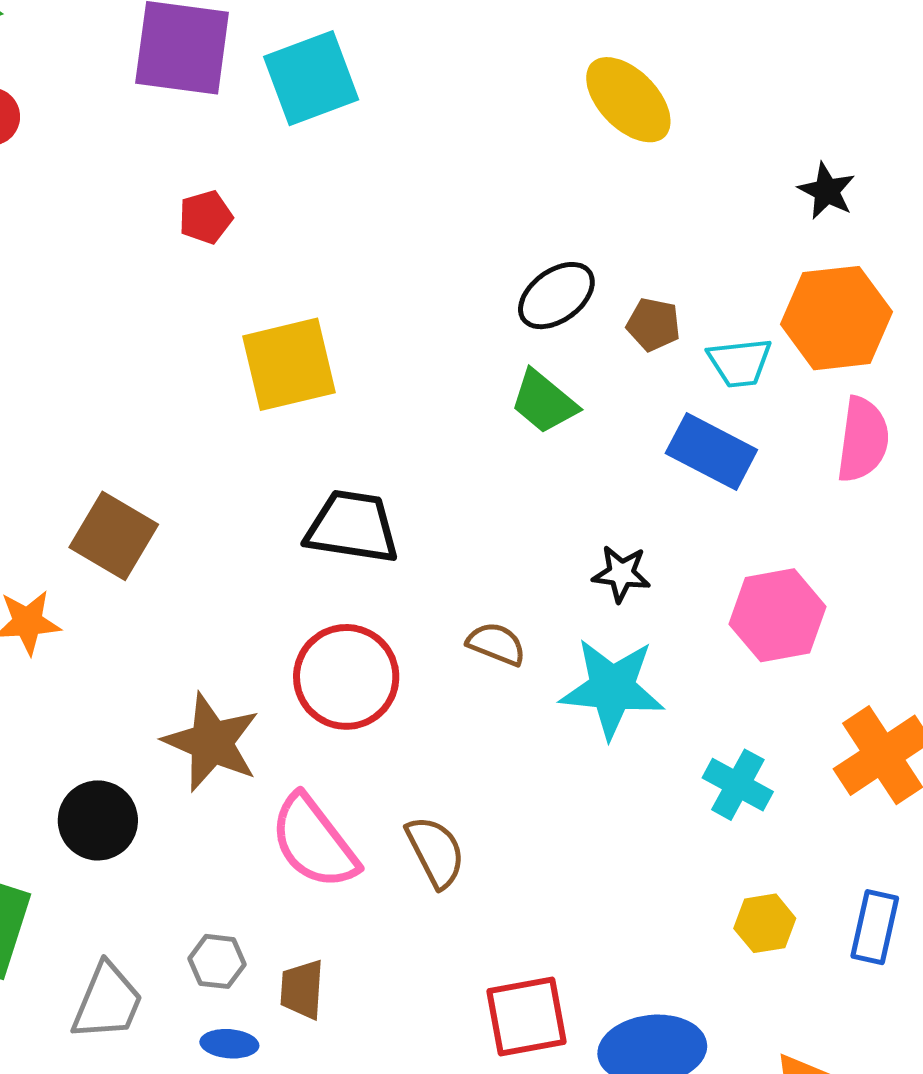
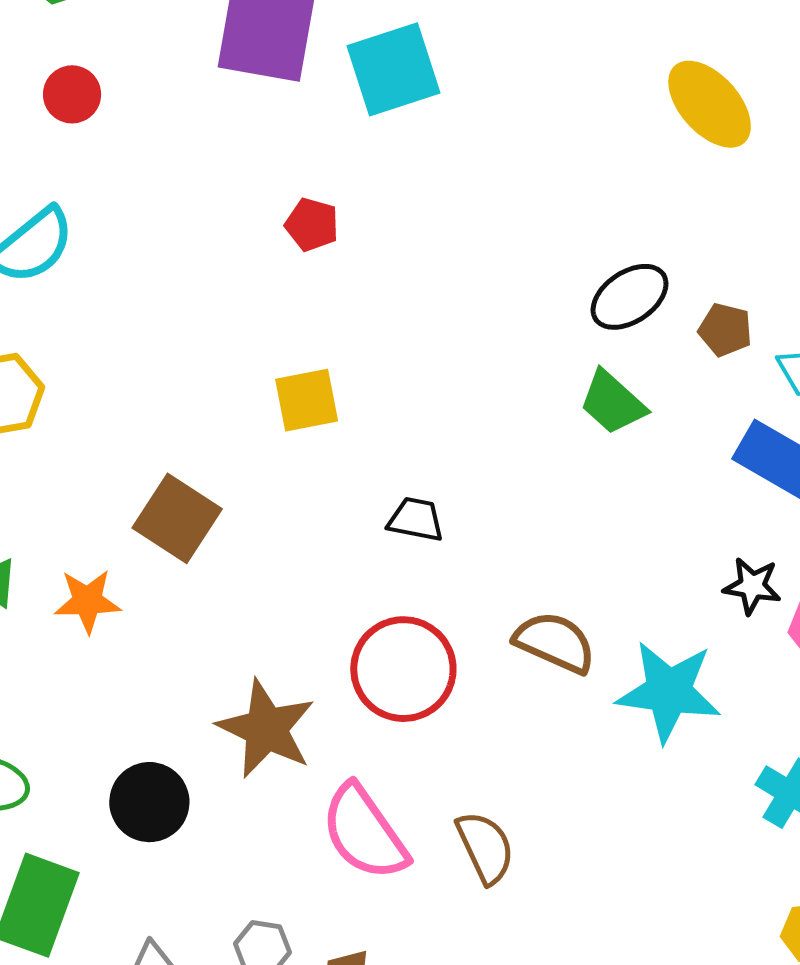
red pentagon: (206, 217) -> (312, 225), moved, turned 30
yellow square: (289, 364) -> (307, 400), moved, size x0.7
black trapezoid: (352, 527) -> (416, 519), size x0.6
black star: (621, 574) -> (752, 586), moved
brown semicircle: (496, 644) -> (555, 642), size x1.4

